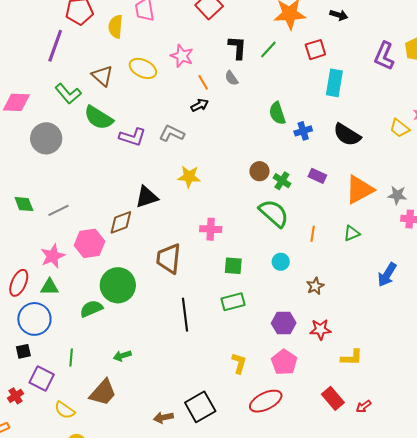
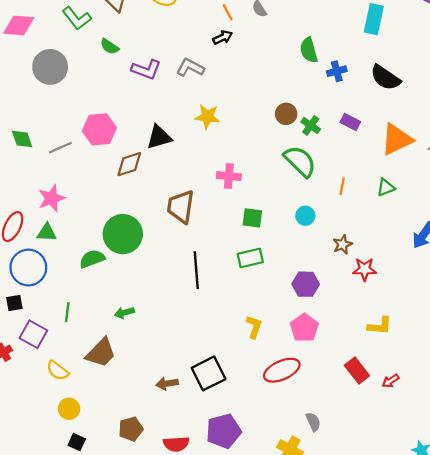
green semicircle: (99, 118) -> (110, 46), size x0.6
pink hexagon: (89, 243) -> (99, 129), moved
red star: (320, 329) -> (365, 269), moved

